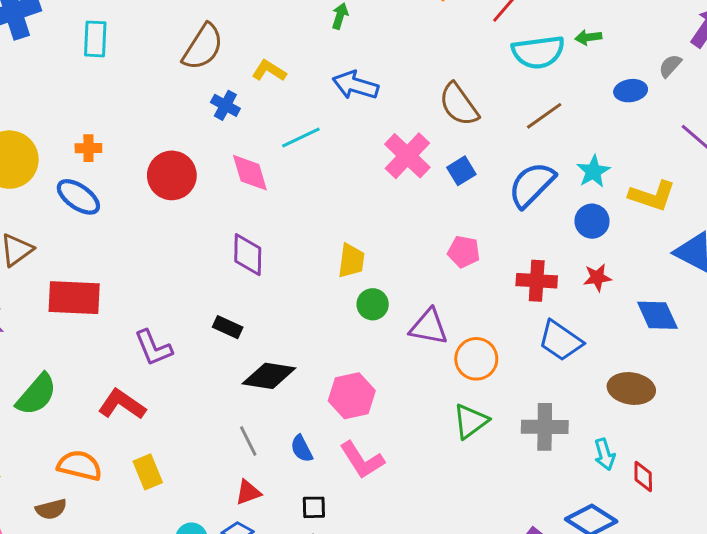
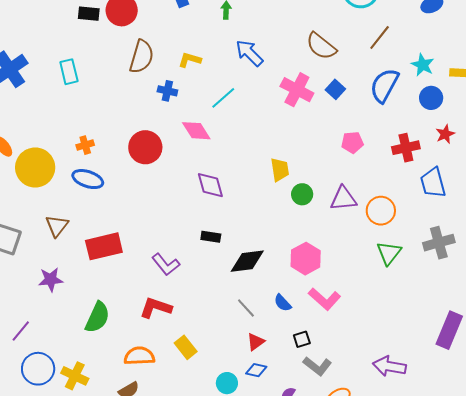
blue arrow: (355, 85) -> (249, 53), turned 44
blue trapezoid: (561, 341) -> (433, 183), turned 56

